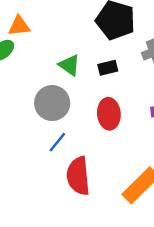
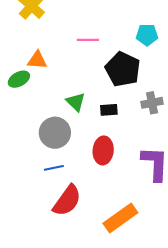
blue line: (57, 142) -> (54, 168), turned 30
red semicircle: (78, 176) -> (67, 201), turned -148

